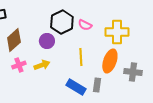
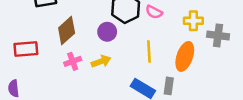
yellow cross: (117, 32) -> (193, 21), size x0.7
gray cross: (133, 72) -> (218, 35), moved

